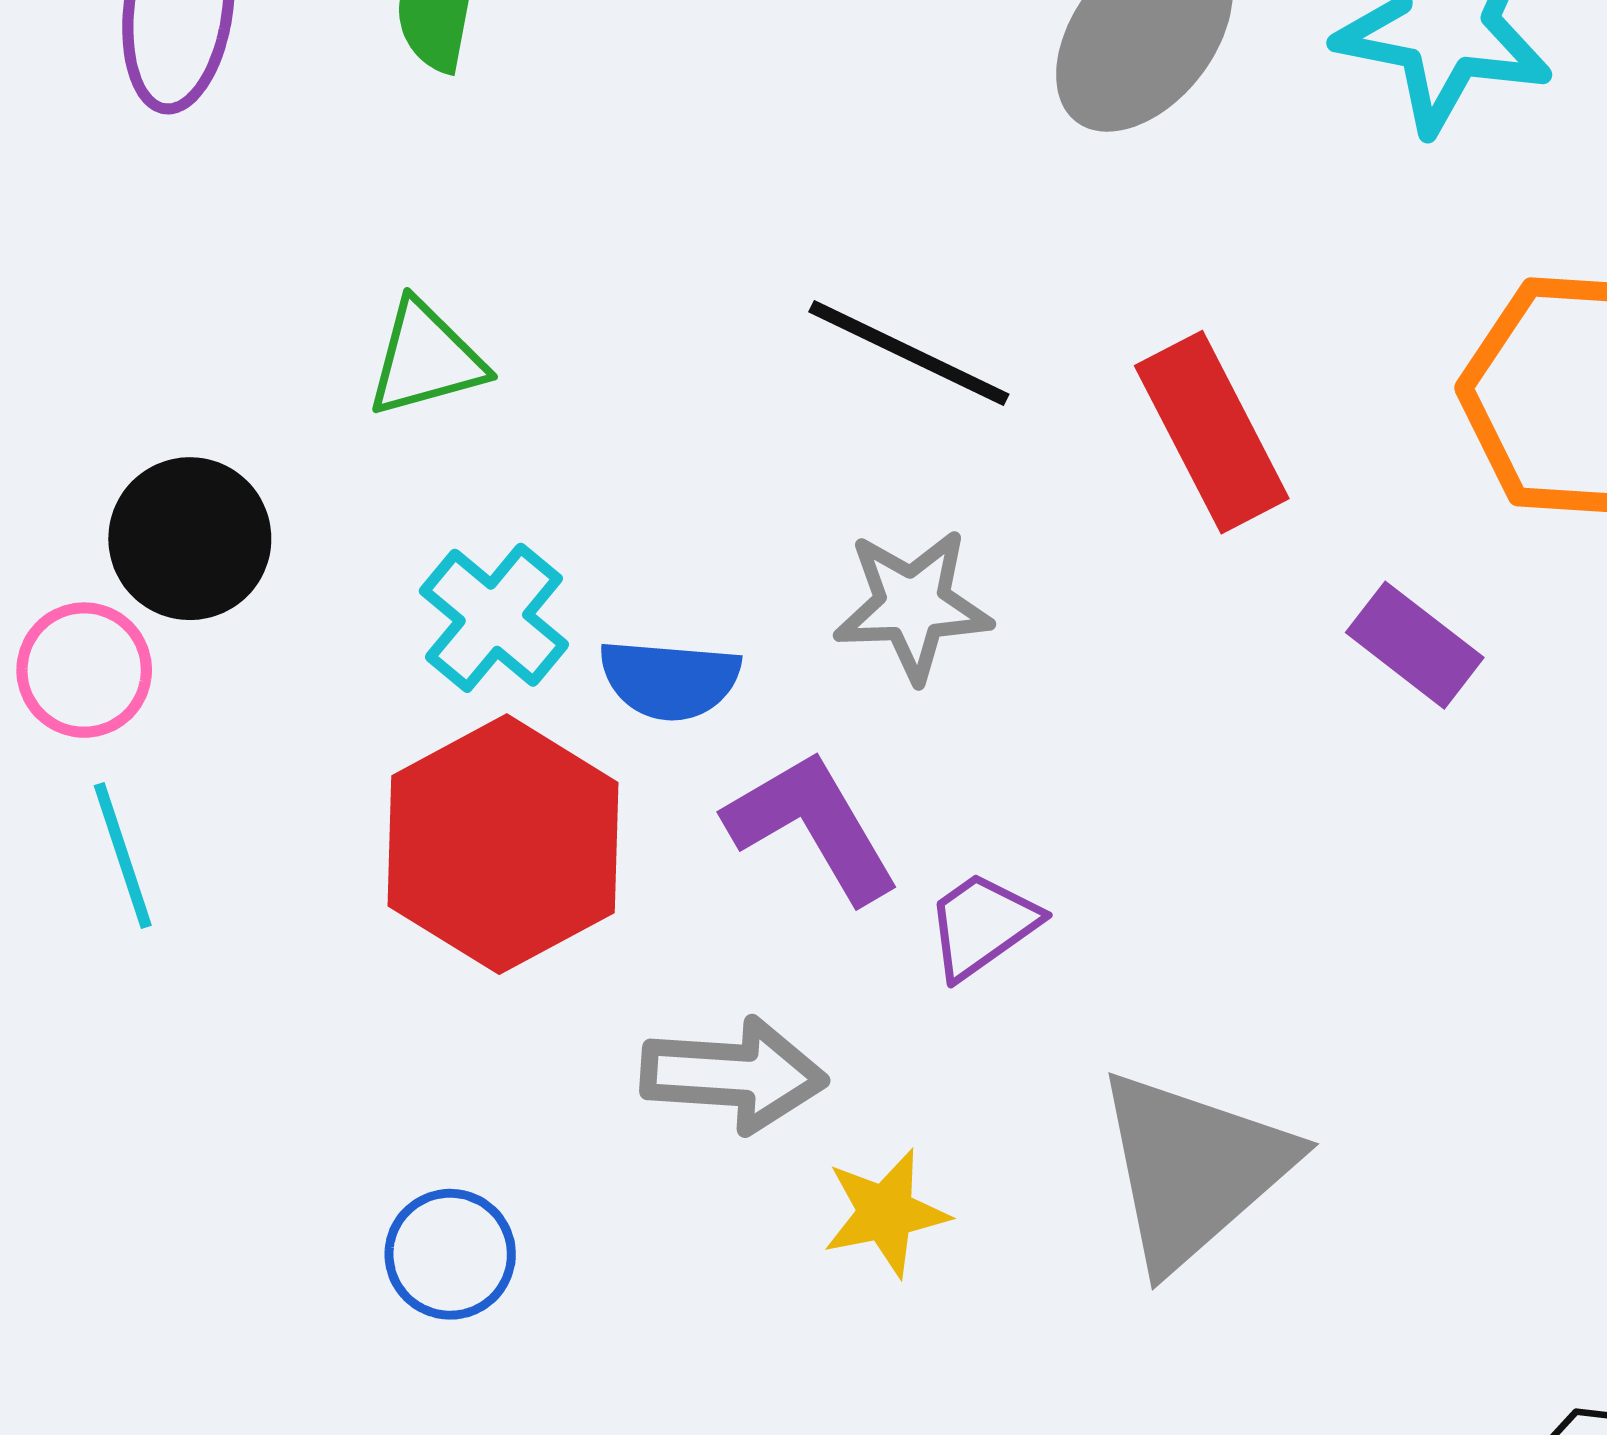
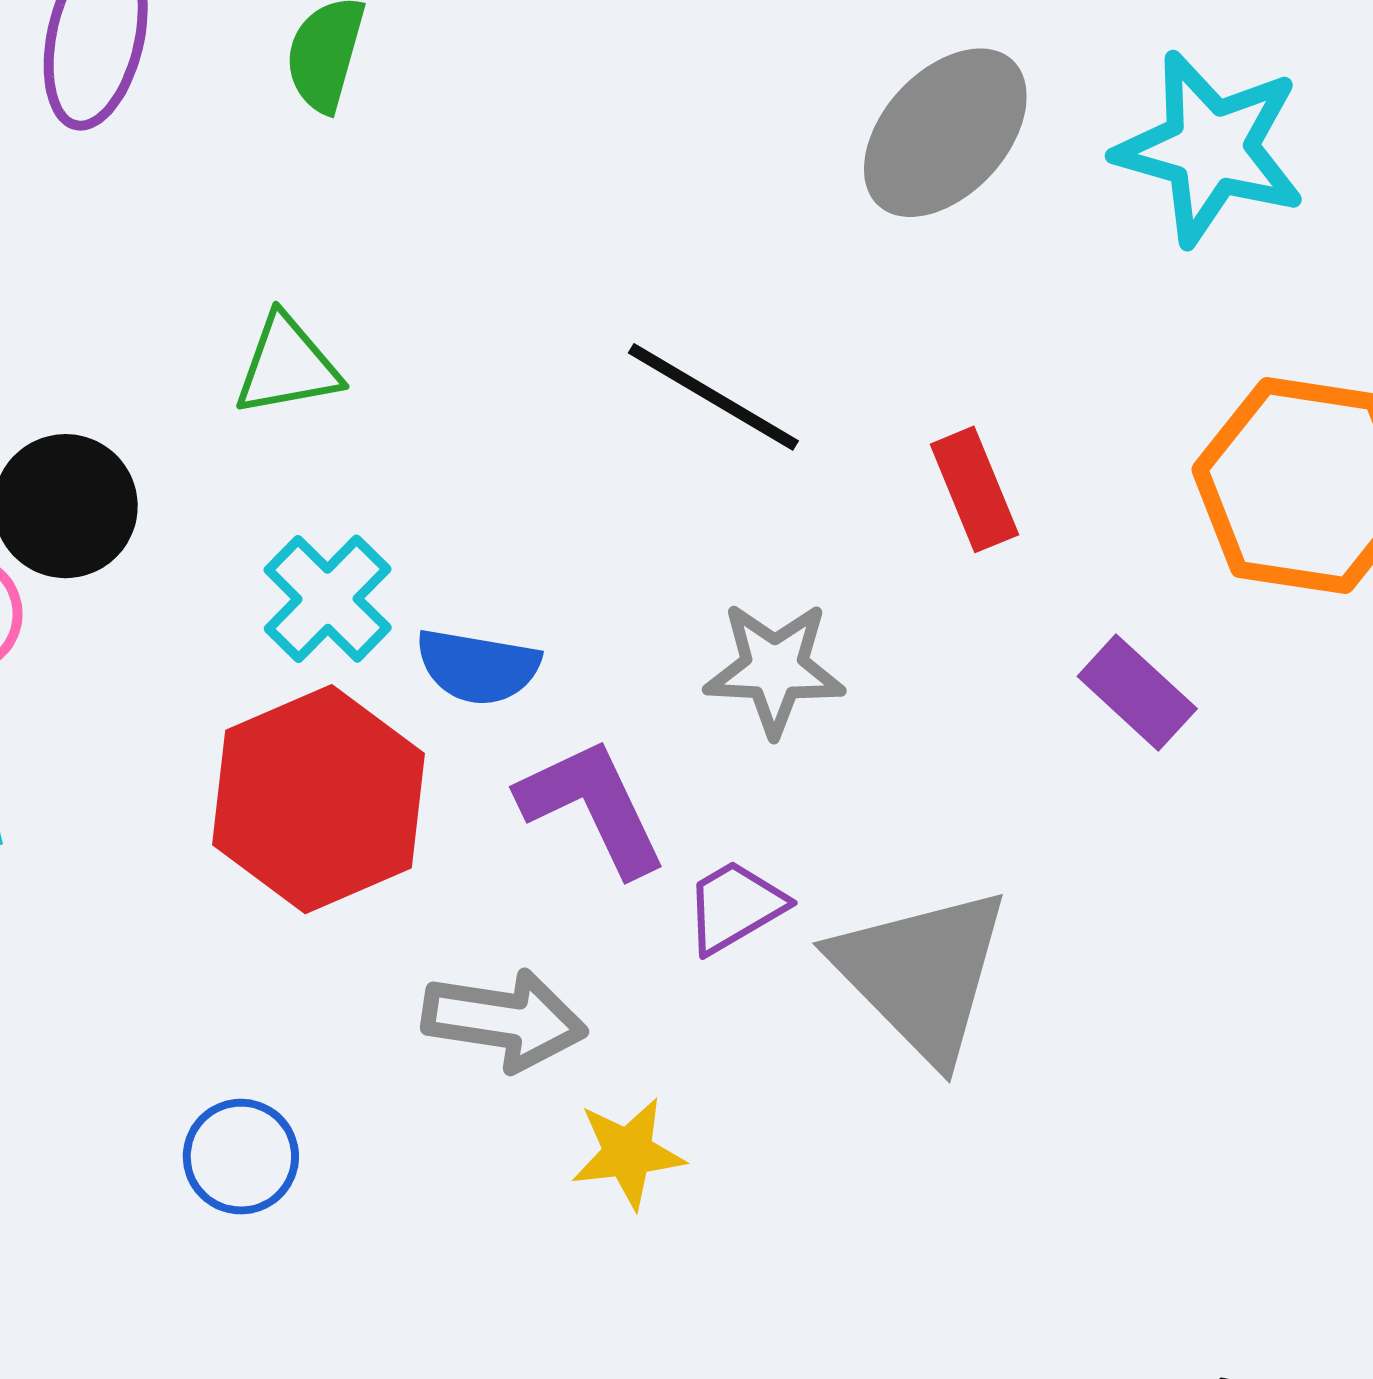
red rectangle: (1212, 432) -> (974, 489), size x0.7
gray star: (913, 605) -> (775, 669), moved
gray triangle: (1193, 1169) -> (921, 974), moved, turned -38

